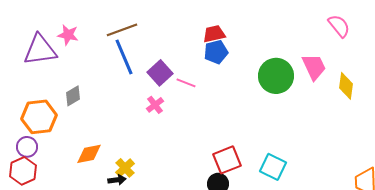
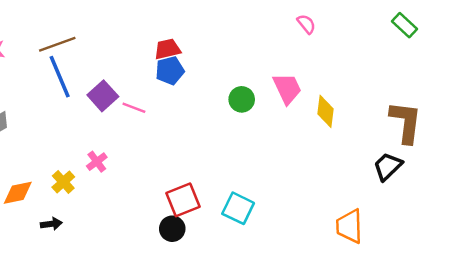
pink semicircle: (339, 26) -> (306, 24), moved, size x0.7
green circle: (276, 76) -> (242, 99), size x0.6
pink cross: (155, 105) -> (97, 162), moved
yellow cross: (125, 168) -> (63, 182), moved

